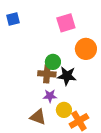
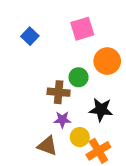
blue square: (13, 19) -> (30, 36), moved, turned -32
green circle: (53, 62) -> (79, 77), moved
black star: (67, 76) -> (101, 110), moved

